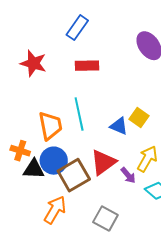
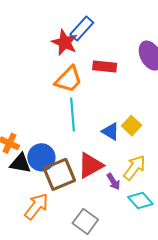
red star: (33, 63) -> (65, 42), moved
red rectangle: (87, 66) -> (105, 66), moved
orange trapezoid: (50, 126) -> (69, 79), moved, turned 48

